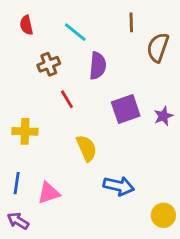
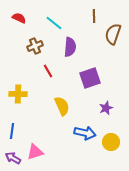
red semicircle: (26, 25) -> (19, 18), turned 128
purple star: (163, 116) -> (106, 108), moved
pink triangle: (49, 193) -> (35, 152), moved
yellow circle: (163, 215) -> (111, 142), moved

